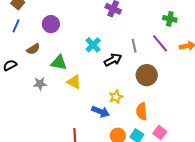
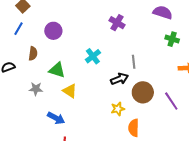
purple line: (160, 43) -> (171, 101), moved
brown semicircle: (33, 49) -> (33, 54), turned -56
black arrow: (113, 60) -> (120, 79), moved
yellow star: (116, 97) -> (118, 109), moved
blue arrow: (101, 112) -> (56, 118), moved

